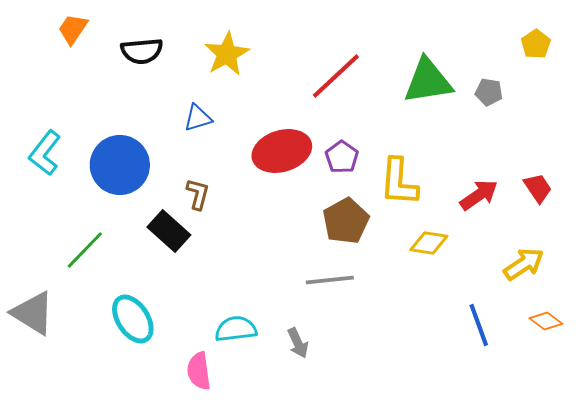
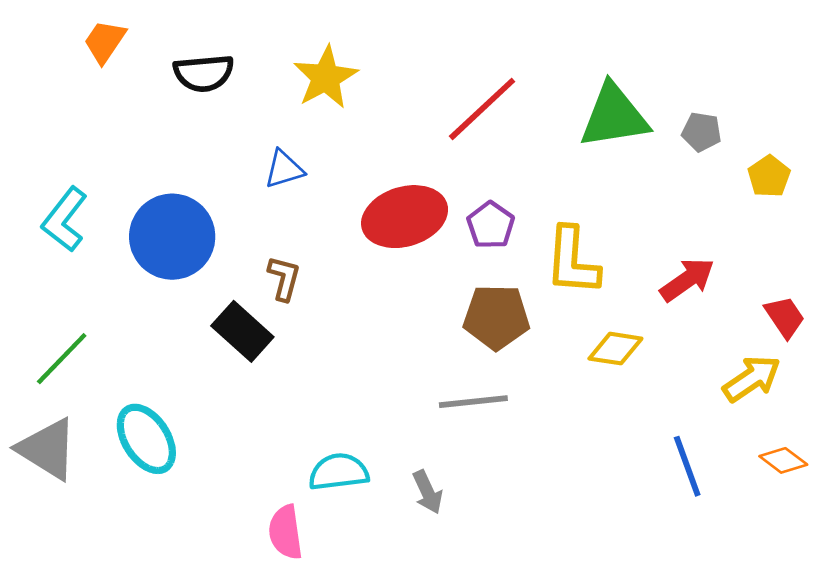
yellow pentagon: (536, 44) -> (769, 176), moved
red trapezoid: (538, 188) -> (785, 317), moved
brown pentagon: (346, 221) -> (496, 317), turned 30
green line: (85, 250) -> (62, 359), moved
cyan ellipse: (133, 319) -> (146, 439), moved

